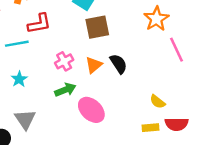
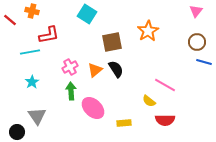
brown square: (97, 27) -> (112, 42), moved
pink line: (176, 50) -> (165, 85), moved, turned -35
green arrow: (65, 90) -> (71, 91), turned -72
yellow rectangle: (150, 128) -> (124, 123), moved

